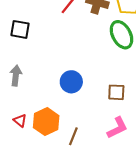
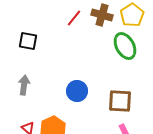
brown square: (116, 92) -> (120, 101), size x1.4

